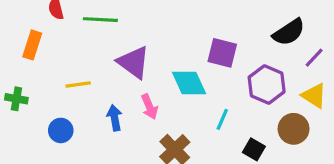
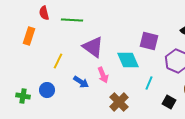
yellow line: (78, 85) -> (58, 61), turned -56
green cross: (16, 99) -> (23, 96), moved
blue arrow: (115, 118) -> (81, 82), turned 133

